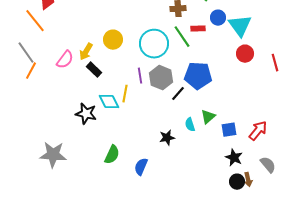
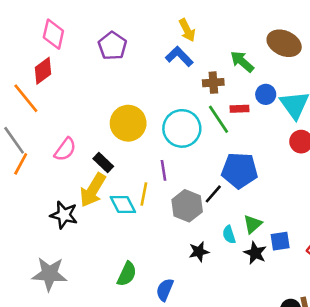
yellow circle: (113, 40) -> (128, 123), size x1.4
yellow arrow: (86, 52) -> (93, 190), moved, size x1.5
gray hexagon: (161, 78) -> (187, 206), moved
black star: (86, 114) -> (64, 215), moved
black star: (234, 158) -> (255, 253), moved

